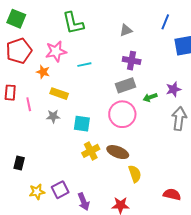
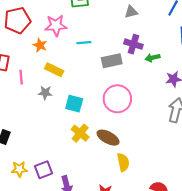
gray rectangle: (126, 85) -> (112, 61), moved
green arrow: (150, 97) -> (152, 58), moved
yellow cross: (91, 151) -> (80, 133), turned -30

